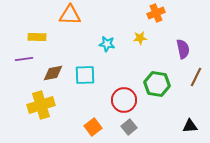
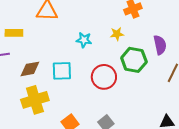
green hexagon: (157, 84) -> (134, 60), moved
red circle: (124, 100) -> (104, 77), moved
yellow cross: (41, 105) -> (35, 100), moved

